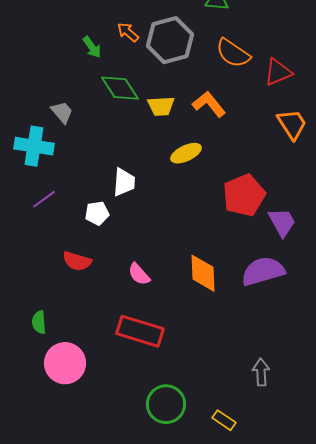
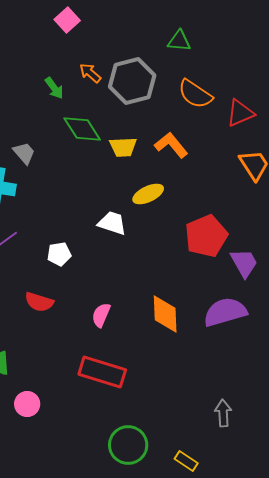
white trapezoid: (124, 182) -> (112, 223), moved, turned -76
pink semicircle: (139, 274) -> (101, 315), turned 65
pink circle: (65, 363) -> (27, 404), size x0.6

